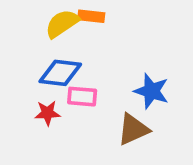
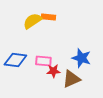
blue diamond: (60, 73) -> (15, 60), moved
red star: (47, 113) -> (53, 71), moved

